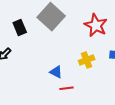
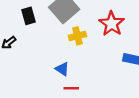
yellow cross: (87, 60) -> (77, 36), moved

